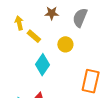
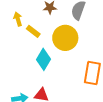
yellow circle: (65, 44) -> (65, 38), size x1.6

